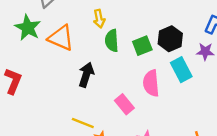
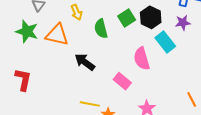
yellow arrow: (99, 19) -> (77, 12), moved
green square: (142, 46) -> (127, 18), moved
black arrow: (86, 75) -> (85, 62), turned -60

